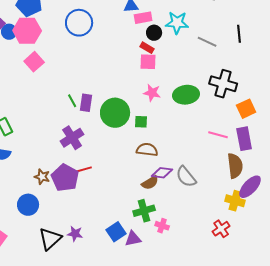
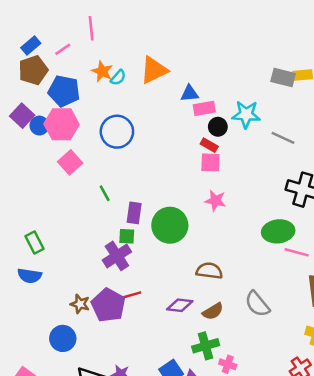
blue circle: (79, 23) -> (117, 132), moved
green ellipse: (186, 95) -> (278, 231), moved
green line: (72, 101) -> (105, 193), moved
green square: (141, 122) -> (127, 236), moved
purple diamond: (162, 173) -> (180, 305), moved

